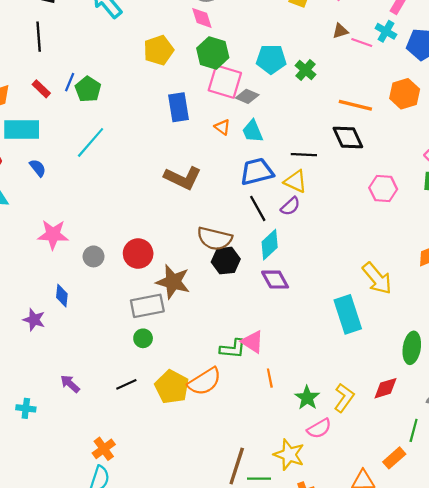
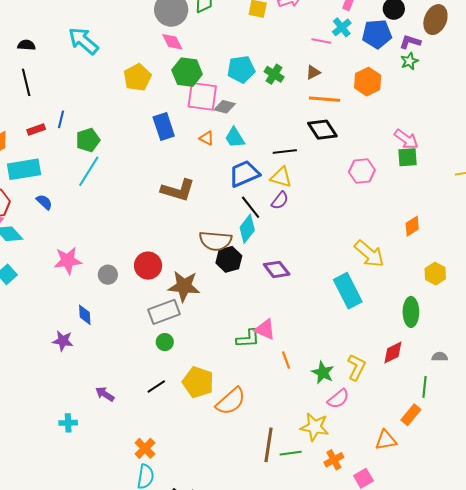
brown triangle: (340, 31) -> (313, 72), moved
cyan cross: (386, 31) -> (342, 27), turned 30
red rectangle: (41, 89) -> (36, 129), turned -54
green pentagon: (88, 89) -> (88, 140), moved, turned 30
cyan diamond: (270, 245) -> (247, 229), moved
orange semicircle: (205, 381) -> (231, 401), moved

